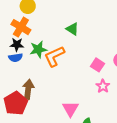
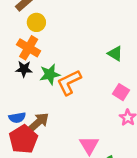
green triangle: (72, 29) -> (115, 54), moved
blue semicircle: (16, 58) -> (17, 118), moved
brown arrow: (28, 89) -> (38, 122), turned 42

